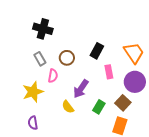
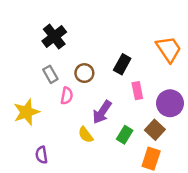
black cross: (43, 29) -> (54, 37), turned 36
orange trapezoid: (134, 53) -> (169, 49), moved
yellow star: (33, 92) -> (26, 112), moved

